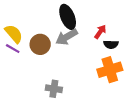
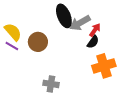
gray arrow: (67, 37) -> (80, 23), moved
black semicircle: (111, 44) -> (93, 42), moved, turned -56

